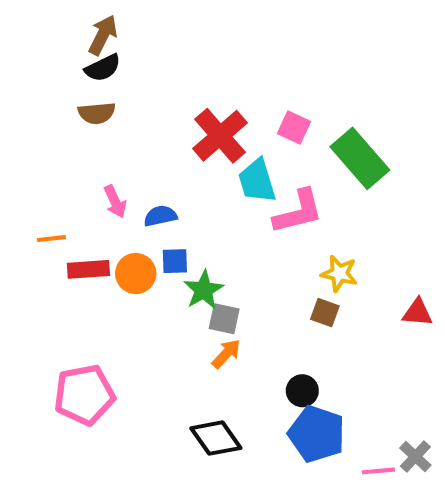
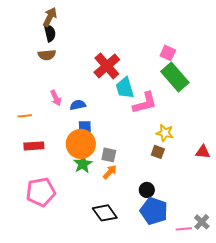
black semicircle: (103, 68) -> (50, 33), turned -78
pink square: (294, 128) -> (168, 53), moved
red rectangle: (88, 269) -> (34, 146), moved
orange circle: (136, 274) -> (81, 144), moved, size x1.5
green star: (204, 290) -> (83, 164), moved

